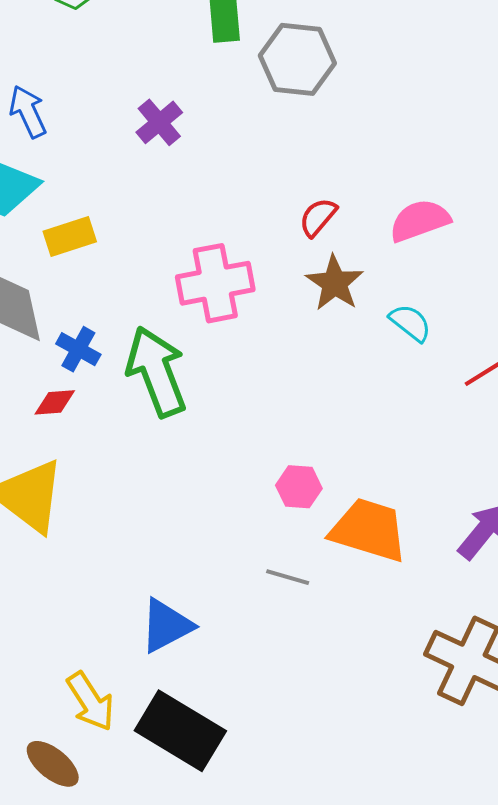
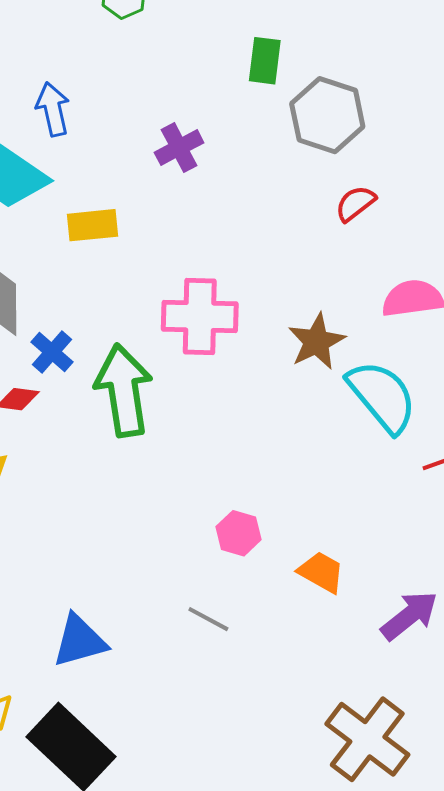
red semicircle: (318, 217) -> (355, 203), moved
yellow rectangle: (70, 236) -> (92, 225), moved
cyan semicircle: (410, 323) -> (382, 396), size x1.8
orange trapezoid: (369, 530) -> (321, 572), moved, size x0.6

